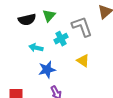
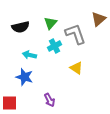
green triangle: (49, 16) -> (50, 23), moved
blue star: (47, 70) -> (24, 77), moved, turned 30

